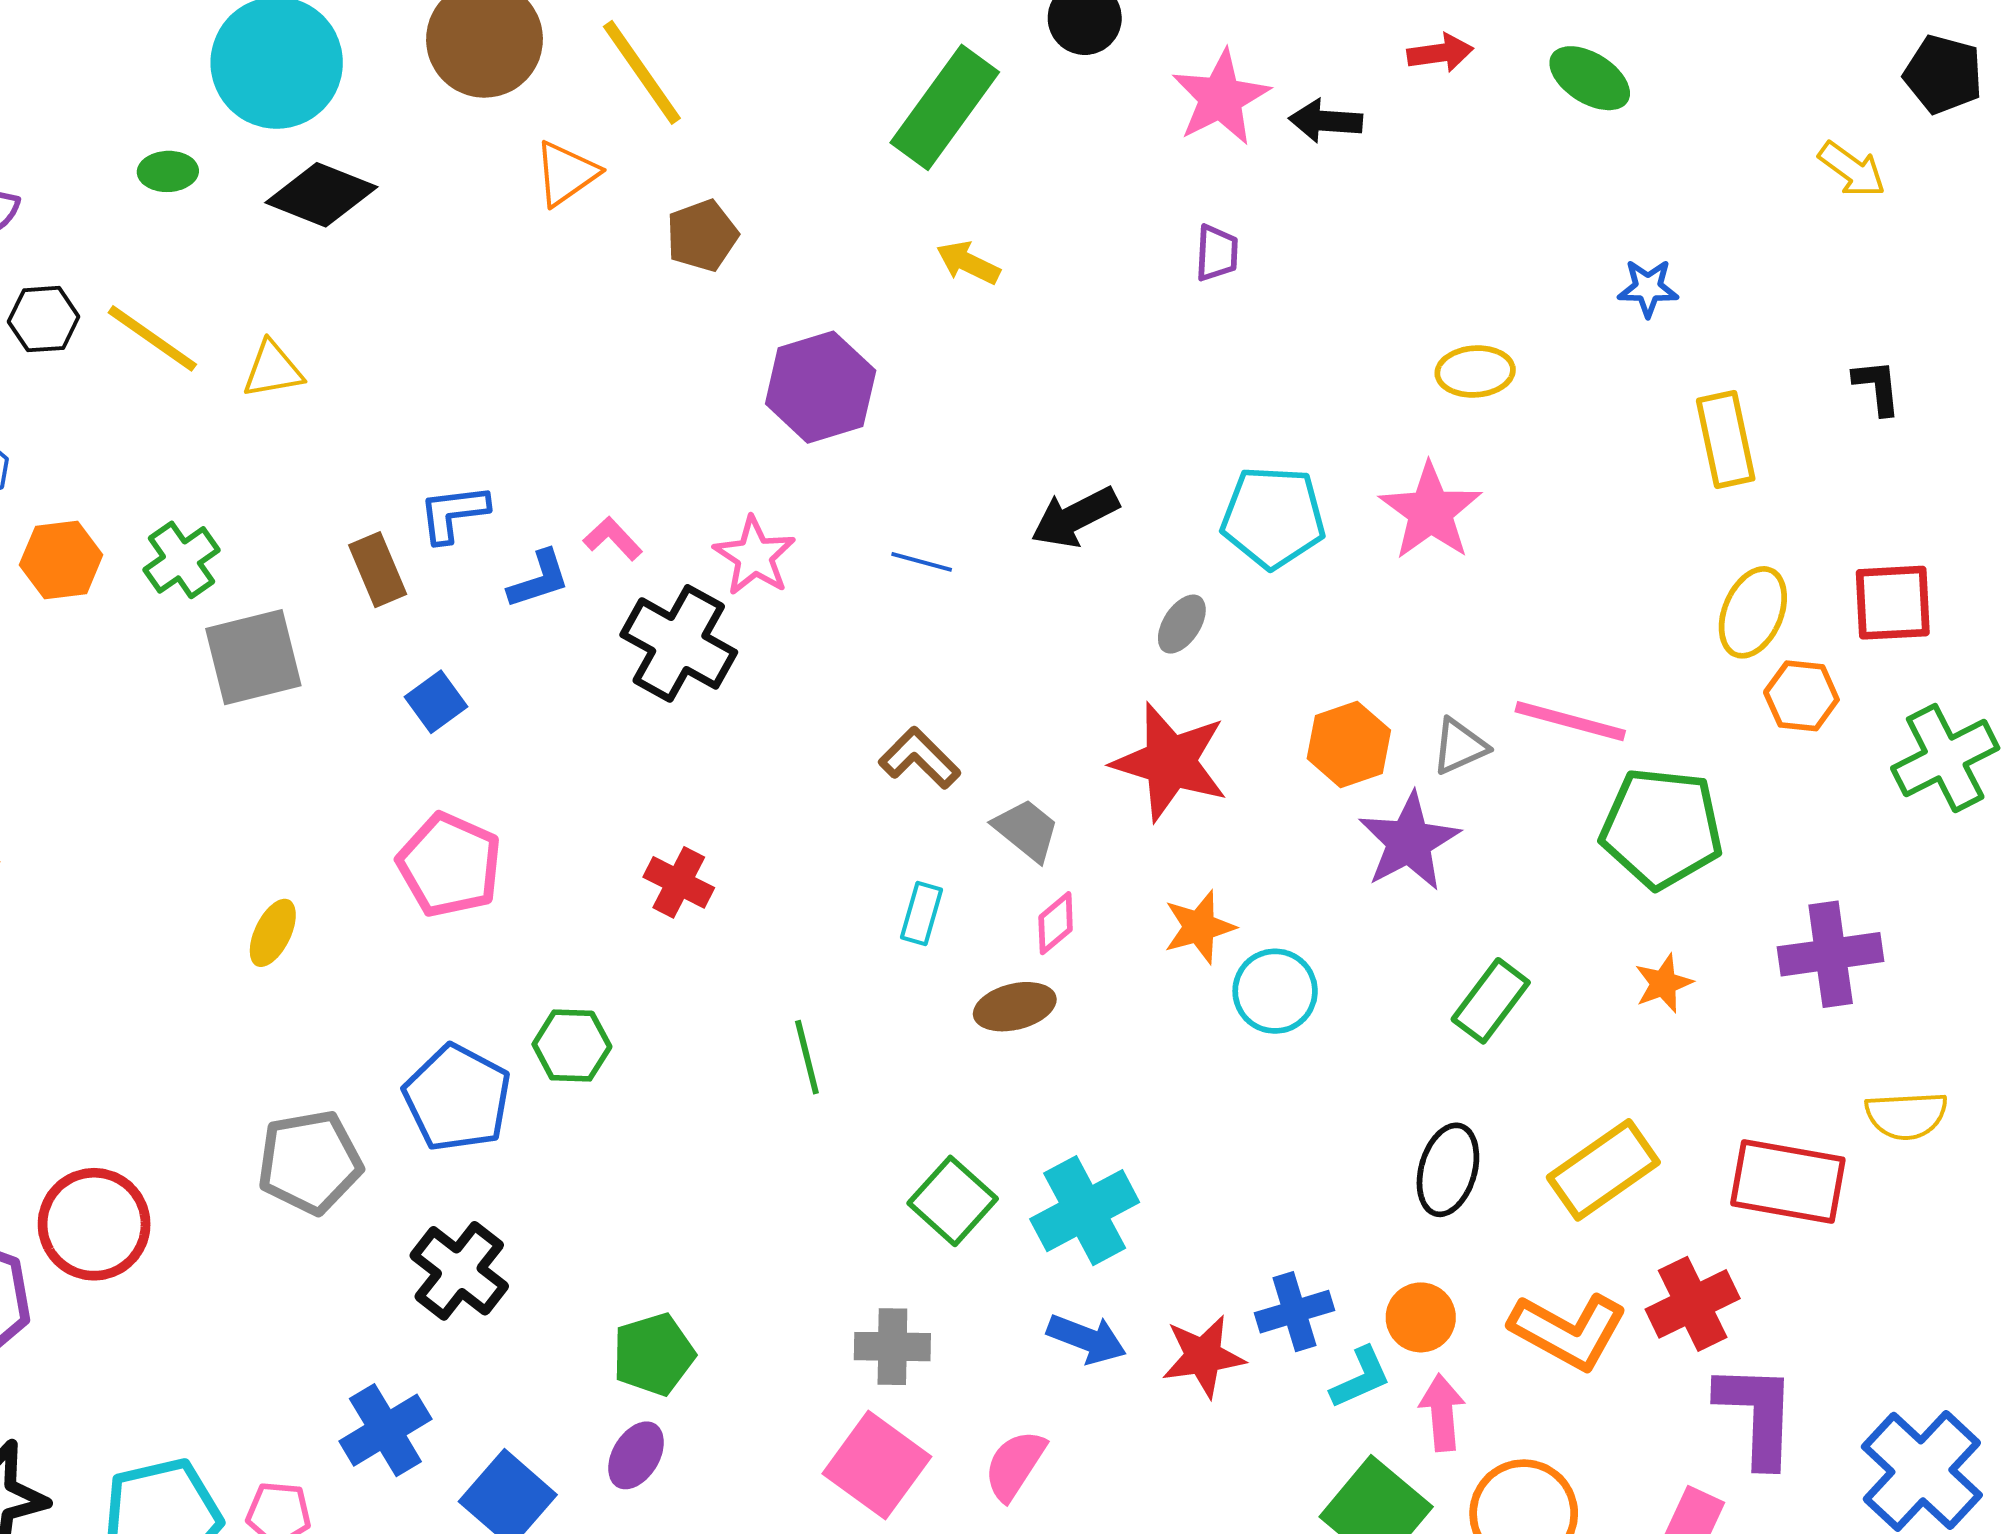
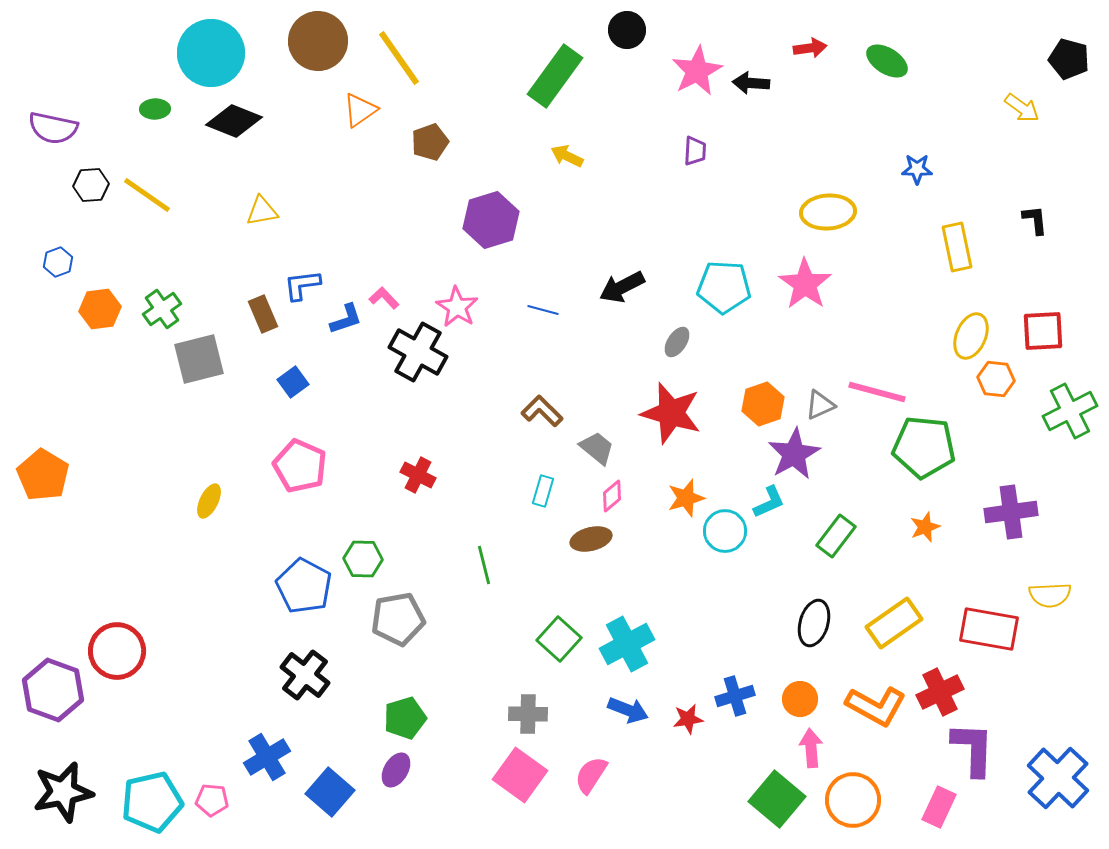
yellow triangle: (273, 370) -> (262, 211), moved
yellow ellipse: (1475, 372) -> (828, 212), size x1.4
gray pentagon: (310, 1162) -> (398, 619), moved
red star: (1203, 1356) -> (688, 719), size x0.7
cyan L-shape: (1361, 1378) -> (769, 502), moved

